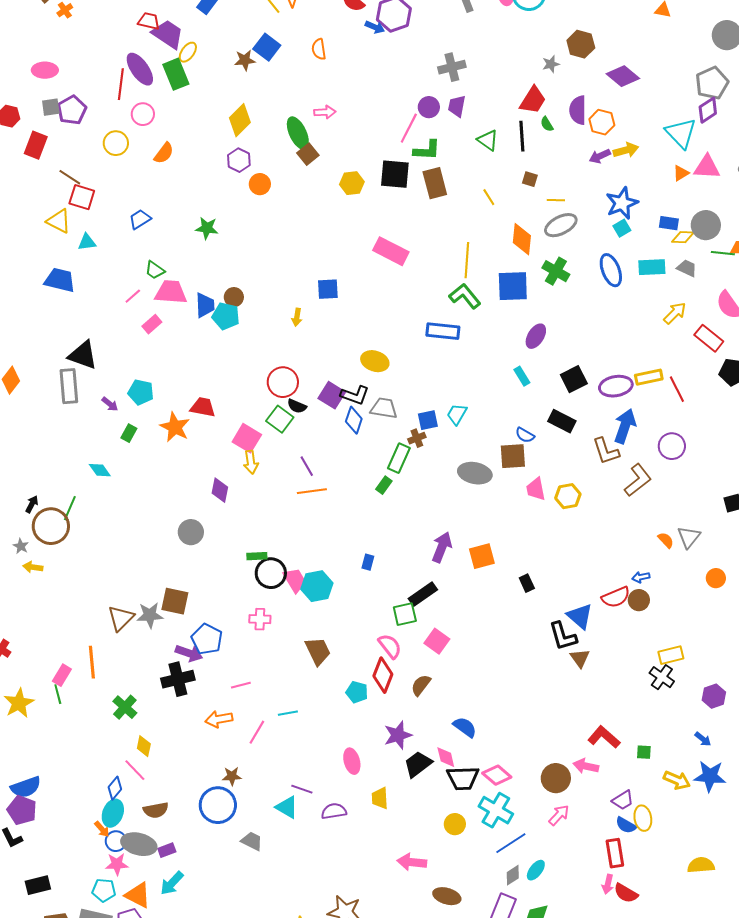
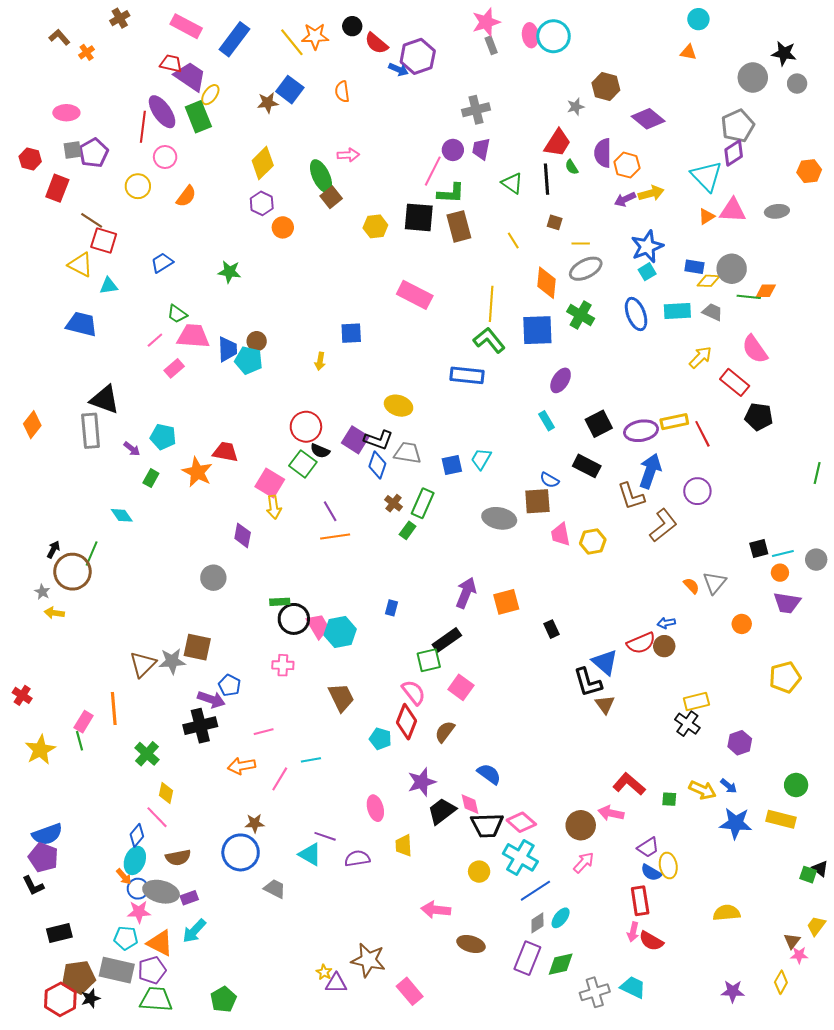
brown cross: (417, 438) -> (394, 503), moved, turned -30
blue pentagon: (207, 639) -> (229, 685), size x0.7
yellow arrow: (677, 780) -> (702, 790), moved

